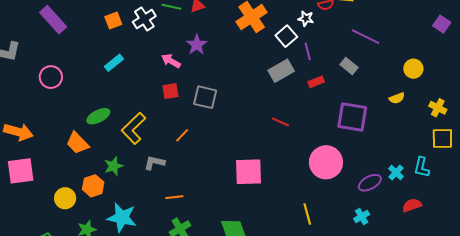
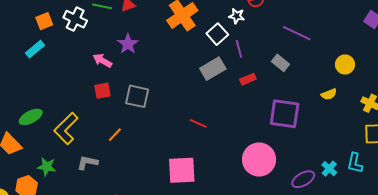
white cross: (144, 19) -> (75, 19), turned -30
cyan rectangle: (114, 63) -> (35, 49), moved
red line: (280, 122) -> (198, 123), moved
green star: (114, 166) -> (47, 167), turned 30

